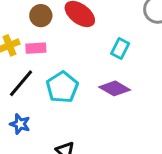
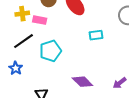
cyan rectangle: (120, 49) -> (96, 35), turned 40
purple diamond: (115, 88) -> (82, 82), moved

